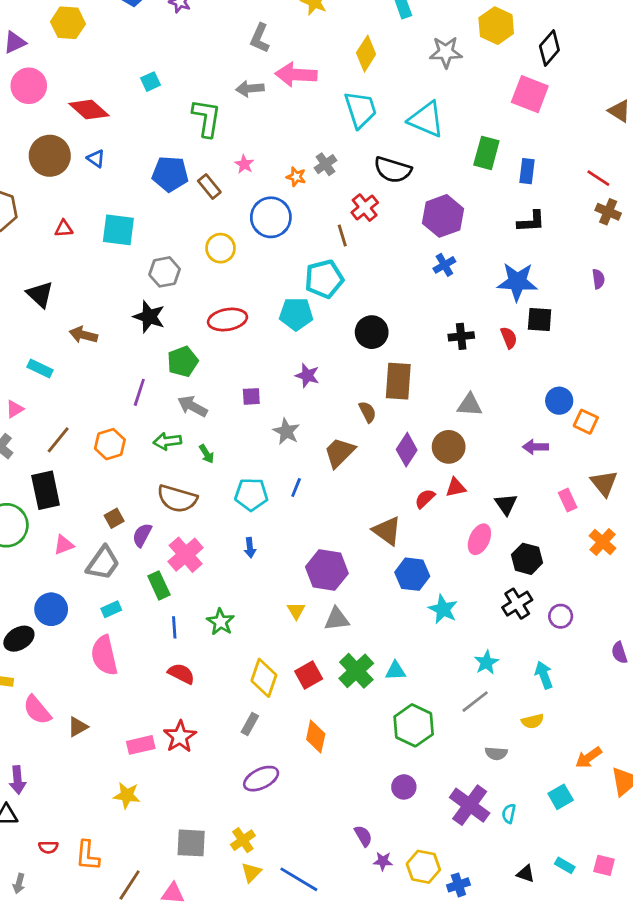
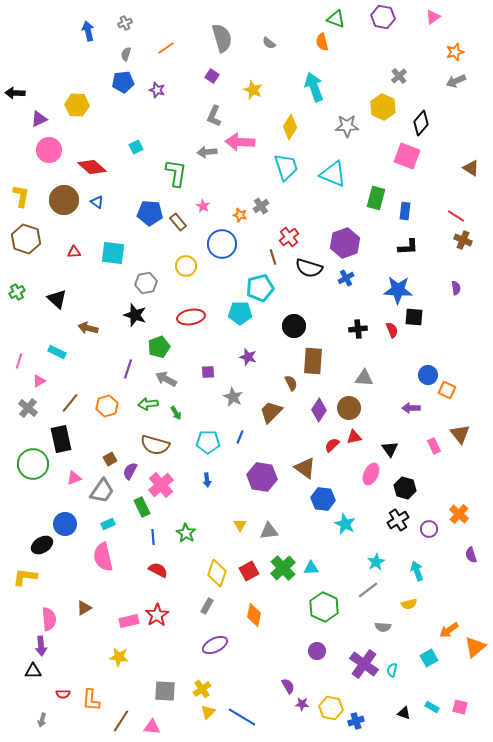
black semicircle: (393, 170) -> (309, 268), moved
orange cross: (603, 542) -> (459, 514), moved
purple hexagon: (327, 570) -> (262, 477), moved
pink semicircle: (37, 710) -> (49, 619), moved, turned -145

